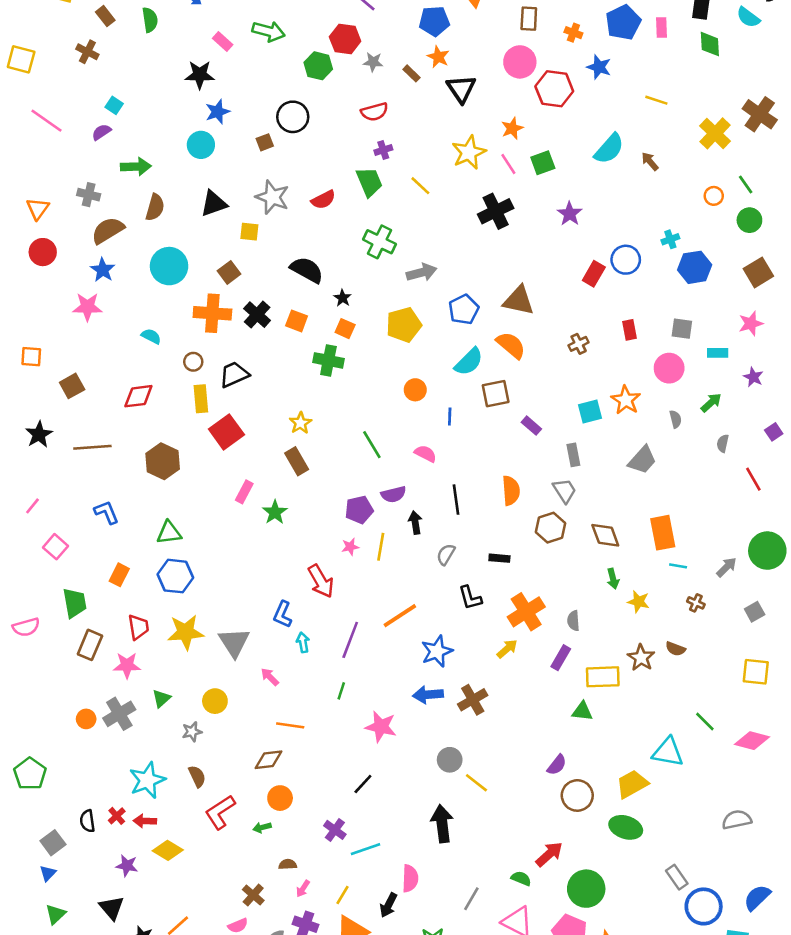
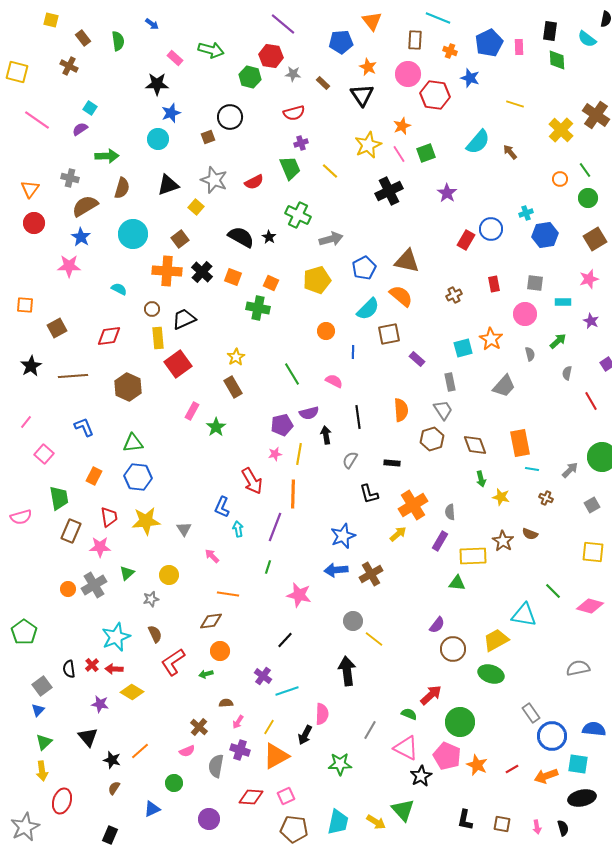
orange star: (438, 57) -> (368, 67), moved
yellow square: (249, 232) -> (196, 207), turned 35
black star: (343, 298) -> (269, 237), moved
orange line: (400, 616) -> (293, 494), moved, turned -56
gray triangle: (234, 642) -> (184, 529), size x0.6
blue semicircle: (757, 898) -> (594, 729), turned 50

